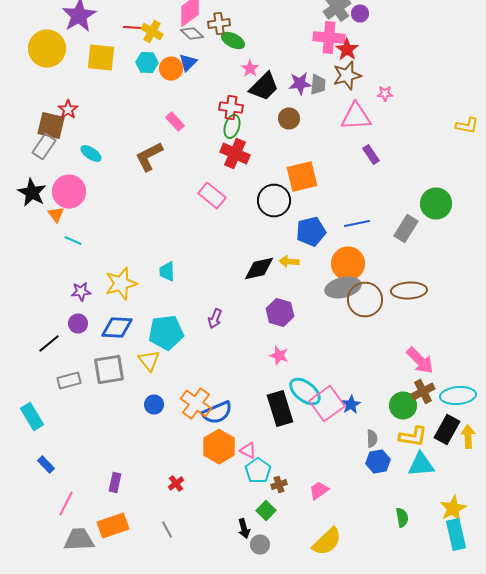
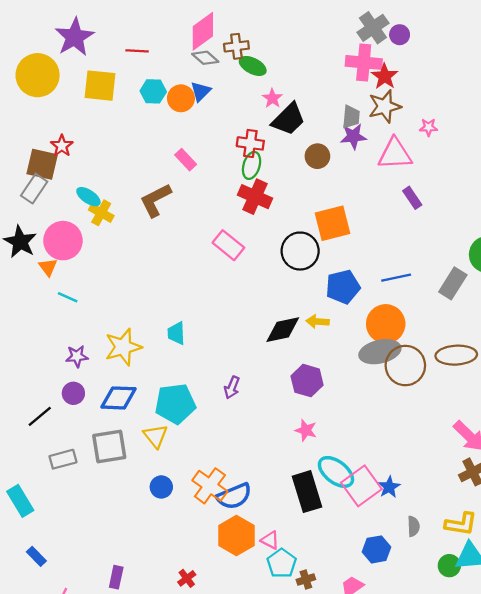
yellow cross: (152, 32) -> (101, 213), moved
purple star: (300, 84) -> (353, 136), moved
green circle: (403, 406) -> (449, 566), moved, size x0.7
blue hexagon: (378, 462) -> (376, 549), moved

